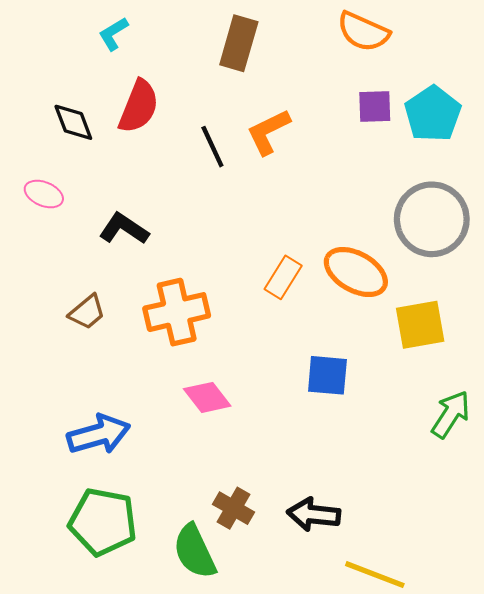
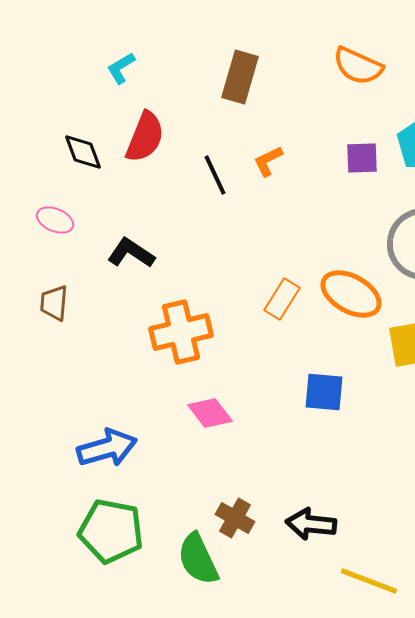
purple square: (375, 107) -> (362, 158), moved
orange L-shape: (268, 132) -> (268, 161), size x0.7
brown trapezoid: (87, 312) -> (54, 303), moved, turned 135

